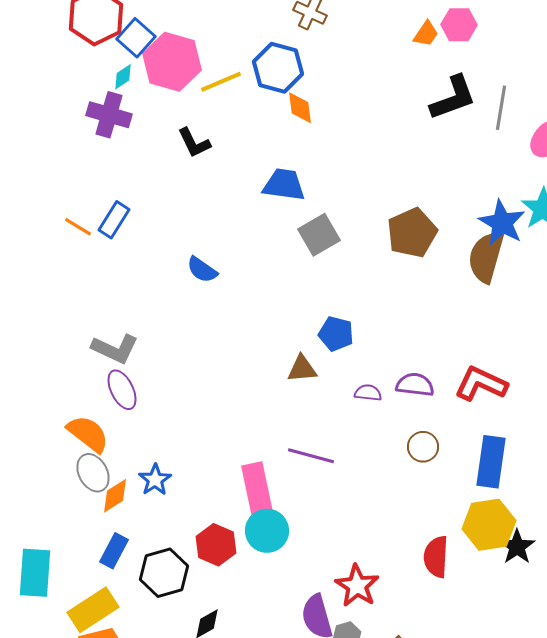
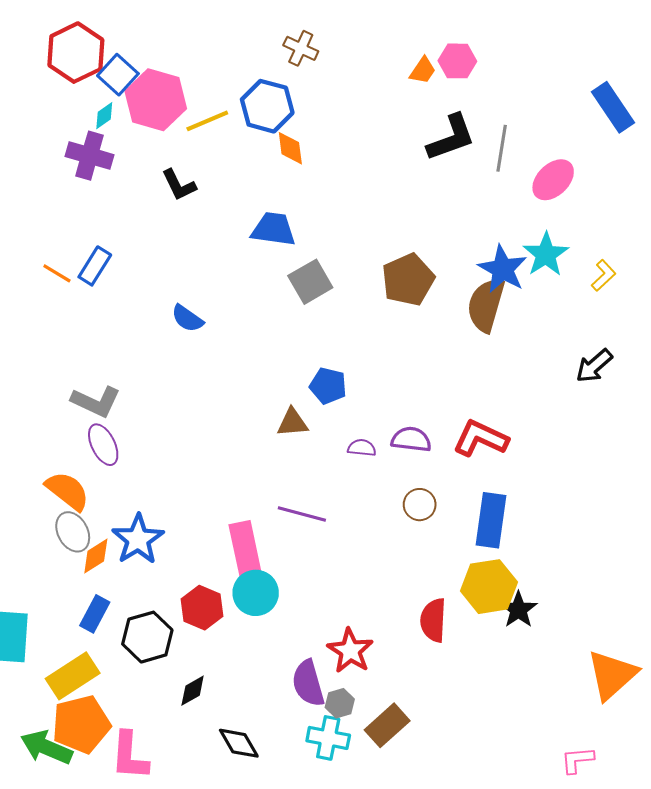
blue star: (155, 480) -> (138, 539), size x1.5

